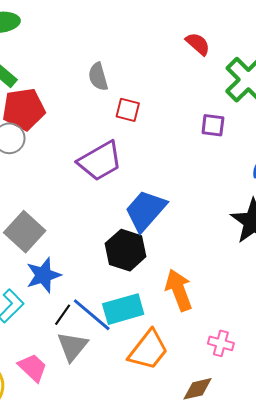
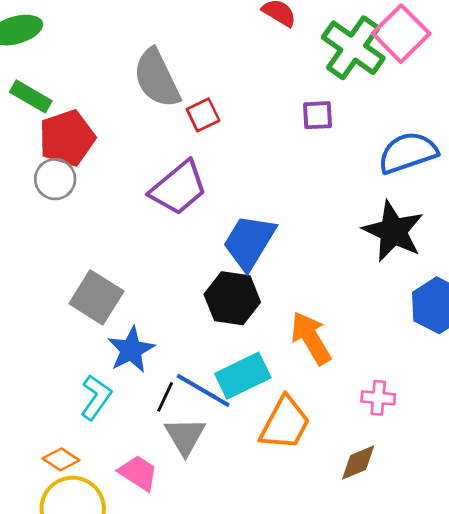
gray semicircle: (98, 77) -> (157, 78), size x1.6
red square: (128, 110) -> (203, 115), turned -30

